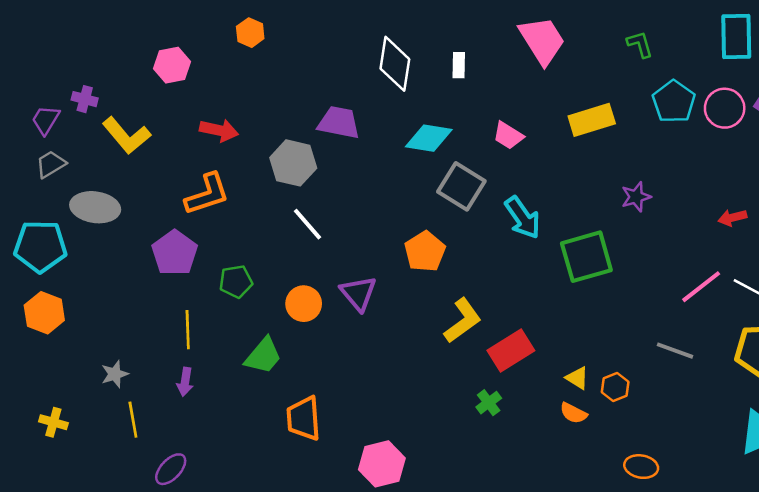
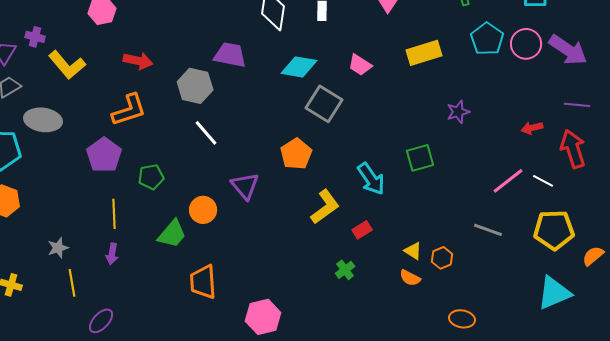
cyan arrow: (523, 218) -> (371, 179), moved
green square: (586, 257) -> (420, 158), size x0.7
orange circle: (304, 304) -> (203, 210), moved
red rectangle: (511, 351) -> (362, 230), size x0.6

